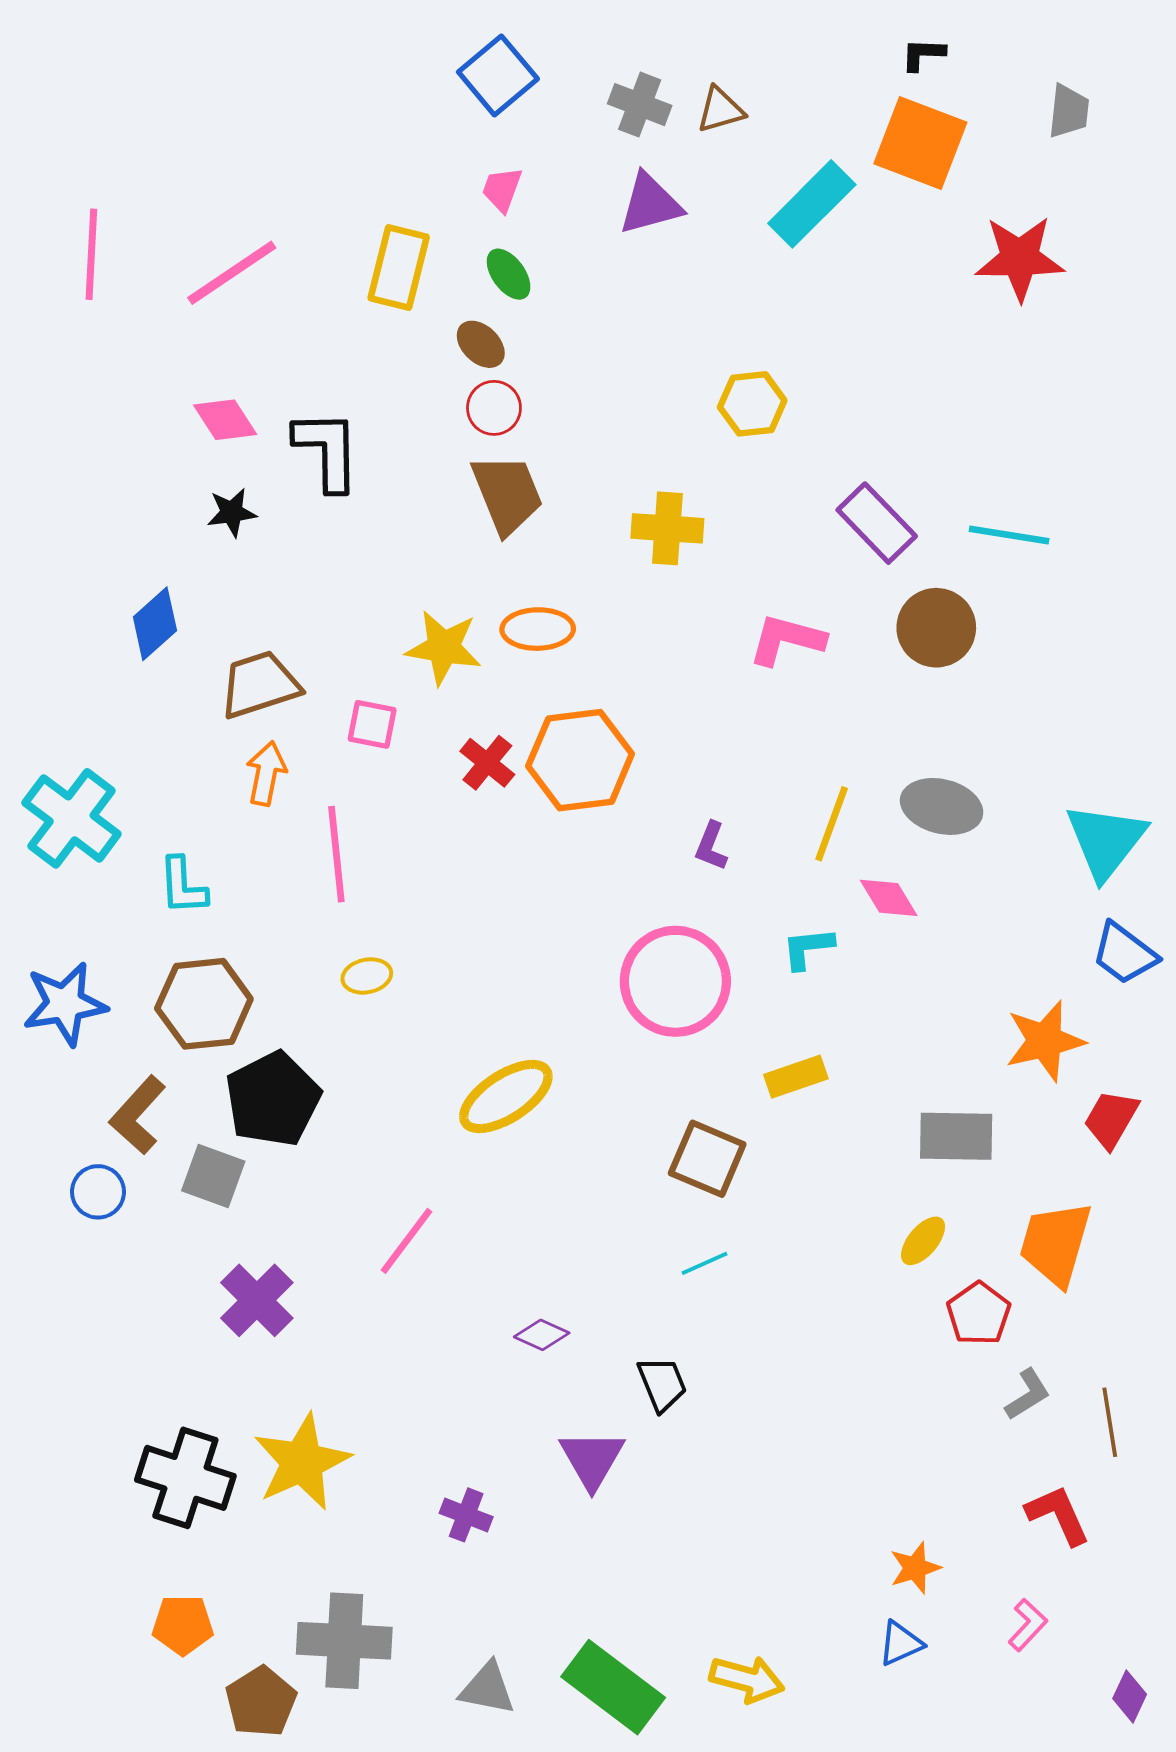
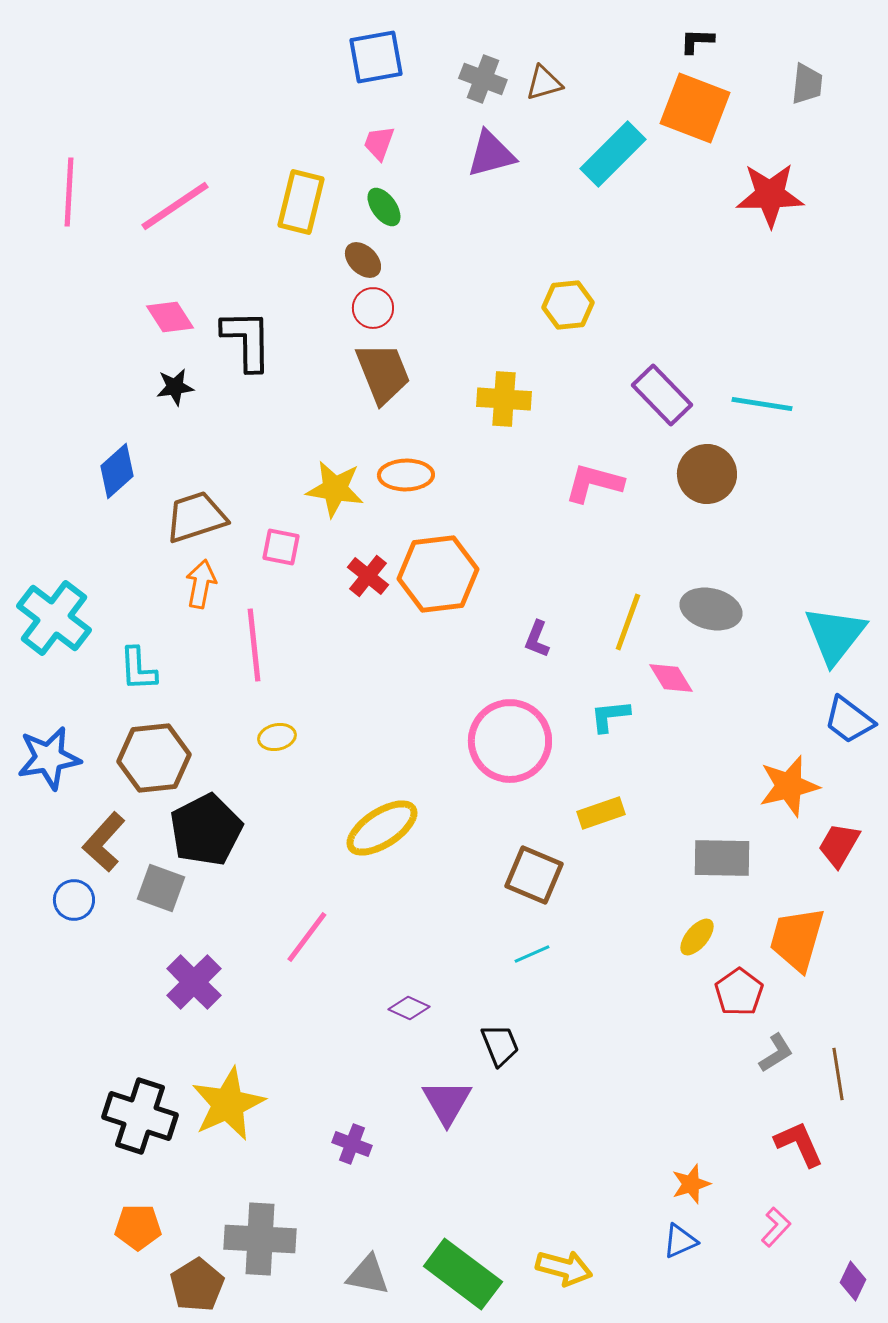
blue square: (498, 75) -> (376, 57), turned 30

